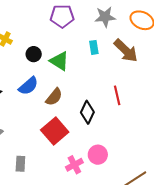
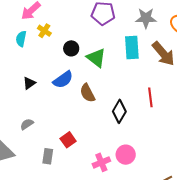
cyan rectangle: (94, 47) -> (132, 47), size x1.6
brown semicircle: (54, 97) -> (87, 93), turned 108
red square: (55, 131) -> (68, 140), moved, size x0.6

